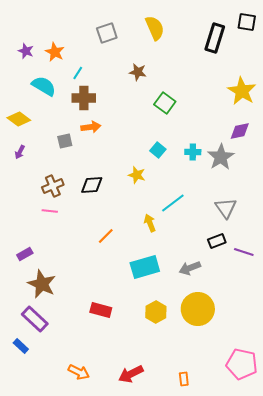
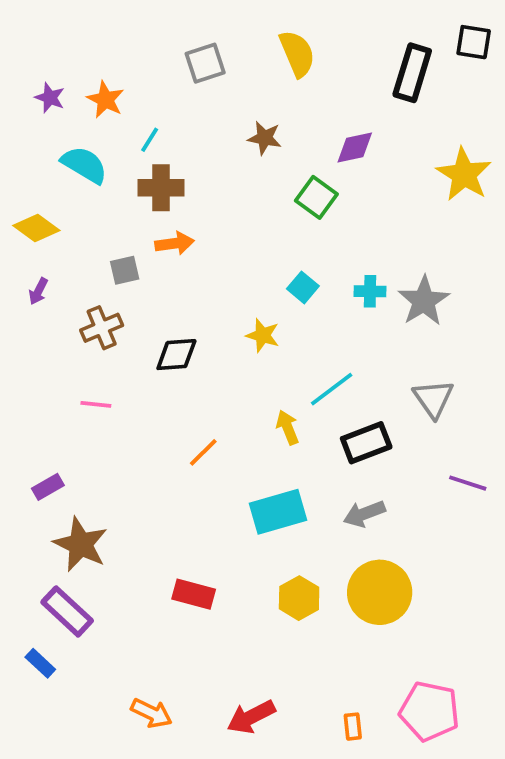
purple diamond: (240, 131) -> (355, 148), moved
brown cross: (53, 186) -> (102, 328), moved
black rectangle: (217, 241) -> (366, 443), moved, size x1.4
pink pentagon: (242, 364) -> (429, 711), moved

